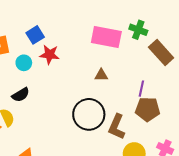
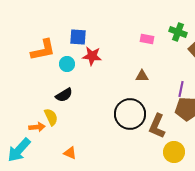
blue square: (35, 35) -> (78, 37), turned 36
pink rectangle: (106, 37) -> (147, 39), size x0.5

